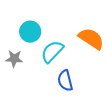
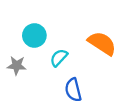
cyan semicircle: (52, 52) -> (59, 58), size x0.7

